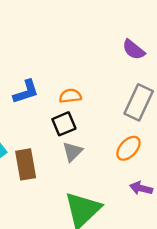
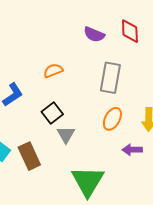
orange semicircle: (70, 96) -> (53, 71), moved

